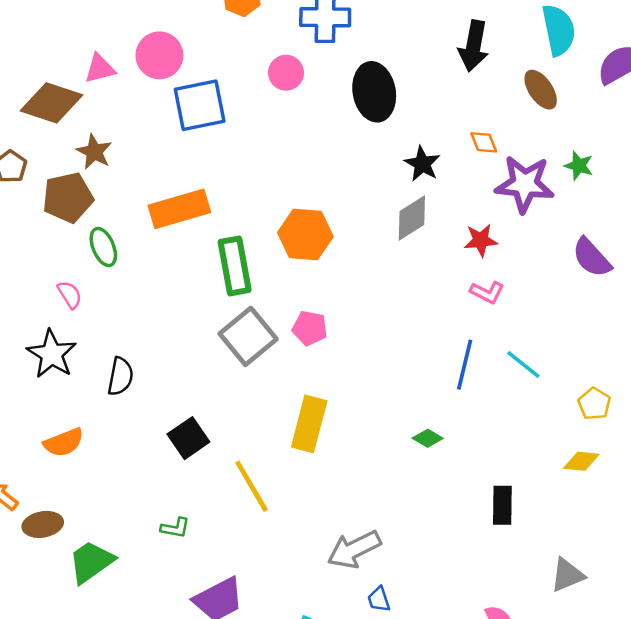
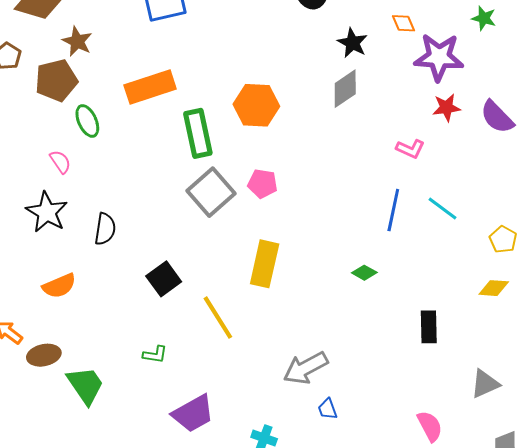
green star: (579, 166) -> (484, 18), moved
red star: (481, 240) -> (446, 108), moved
green trapezoid: (91, 562) -> (85, 385), turned 93

